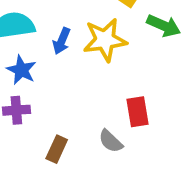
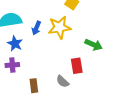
green arrow: (164, 26) -> (94, 45), moved
brown rectangle: (57, 149) -> (34, 86), turned -32

